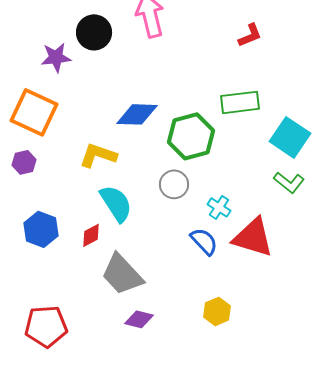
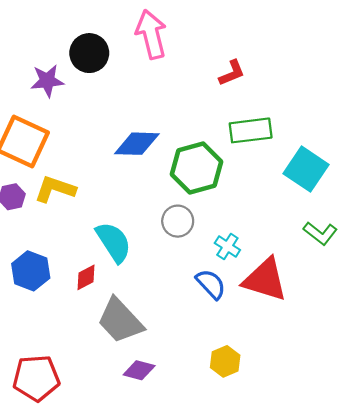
red L-shape: (250, 35) -> (232, 73), moved
yellow L-shape: (98, 155) -> (55, 189), moved
green L-shape: (289, 182) -> (320, 233), moved

